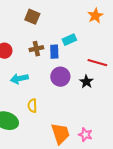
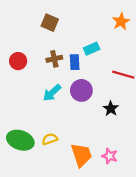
cyan arrow: (19, 79) -> (52, 93), moved, turned -30
black star: (86, 82) -> (111, 109), moved
yellow semicircle: (32, 106) -> (50, 139), moved, turned 72

